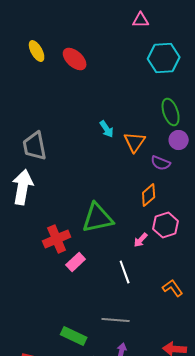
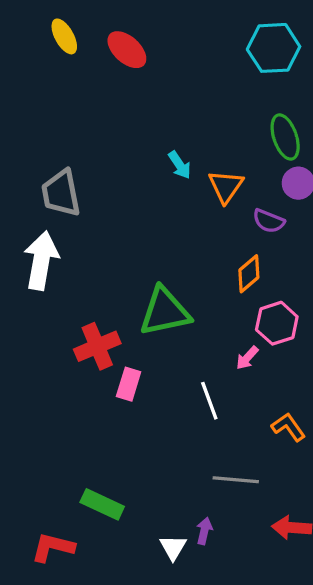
pink arrow: (141, 240) -> (247, 358), moved
pink rectangle: (76, 262) -> (129, 384), turned -30
gray line: (116, 320) -> (236, 480), moved
green rectangle: (74, 336) -> (102, 504), moved

